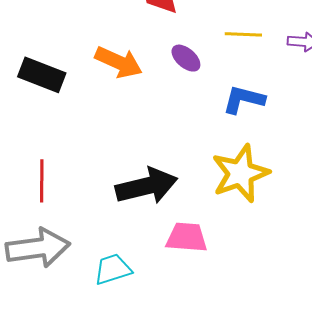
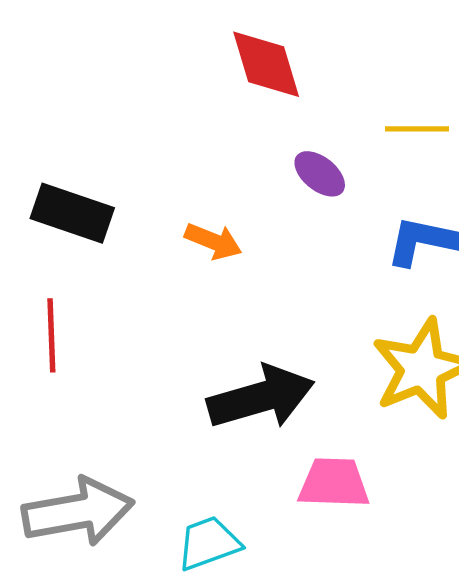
orange arrow: (119, 62) -> (213, 241), moved, size x0.7
red line: (42, 181) -> (51, 335), moved

